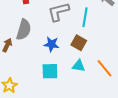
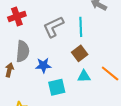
brown square: (79, 43) -> (80, 53), turned 35
blue star: (51, 44) -> (43, 65), moved

